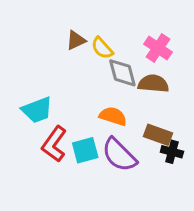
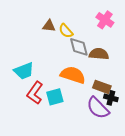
brown triangle: (76, 40) -> (49, 26), turned 32
pink cross: (158, 48) -> (105, 20), moved
orange semicircle: (113, 116) -> (73, 75), size x1.4
purple semicircle: (119, 155) -> (98, 108), moved

